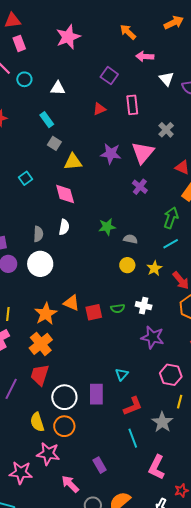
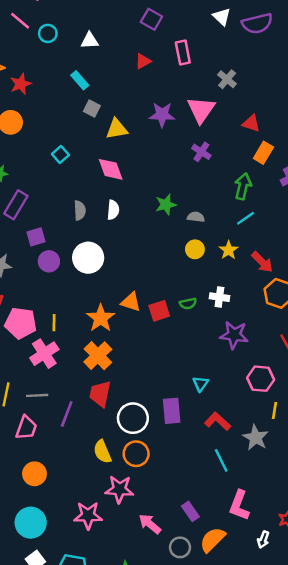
gray semicircle: (38, 234) -> (80, 210), moved
red L-shape: (133, 406) -> (218, 421), turned -110
purple rectangle: (100, 465) -> (190, 511), moved
pink L-shape: (157, 467) -> (239, 505), moved

